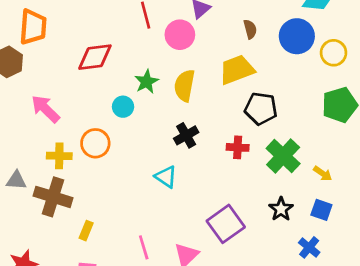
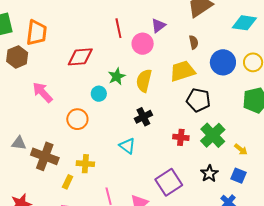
blue circle: (297, 36) -> (223, 62), moved
red cross: (238, 147) -> (181, 137), moved
yellow cross: (59, 156) -> (85, 164), moved

